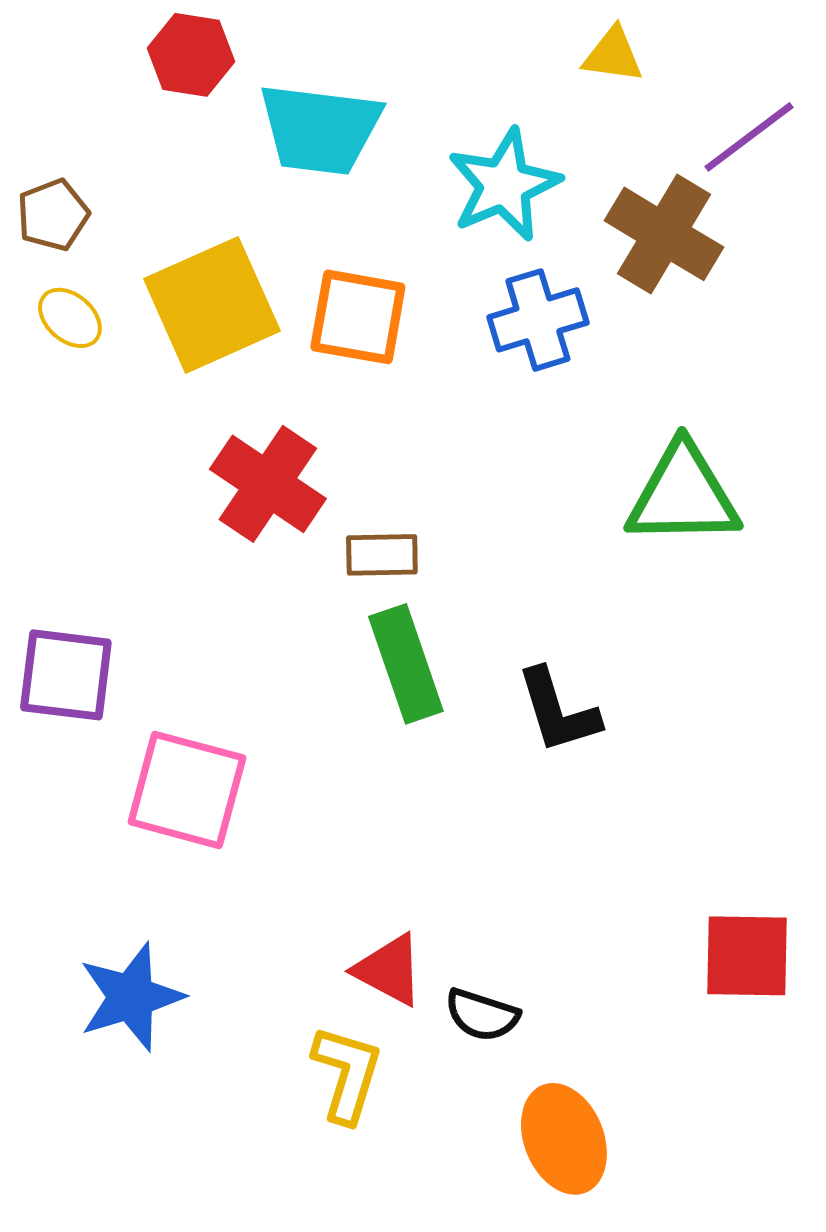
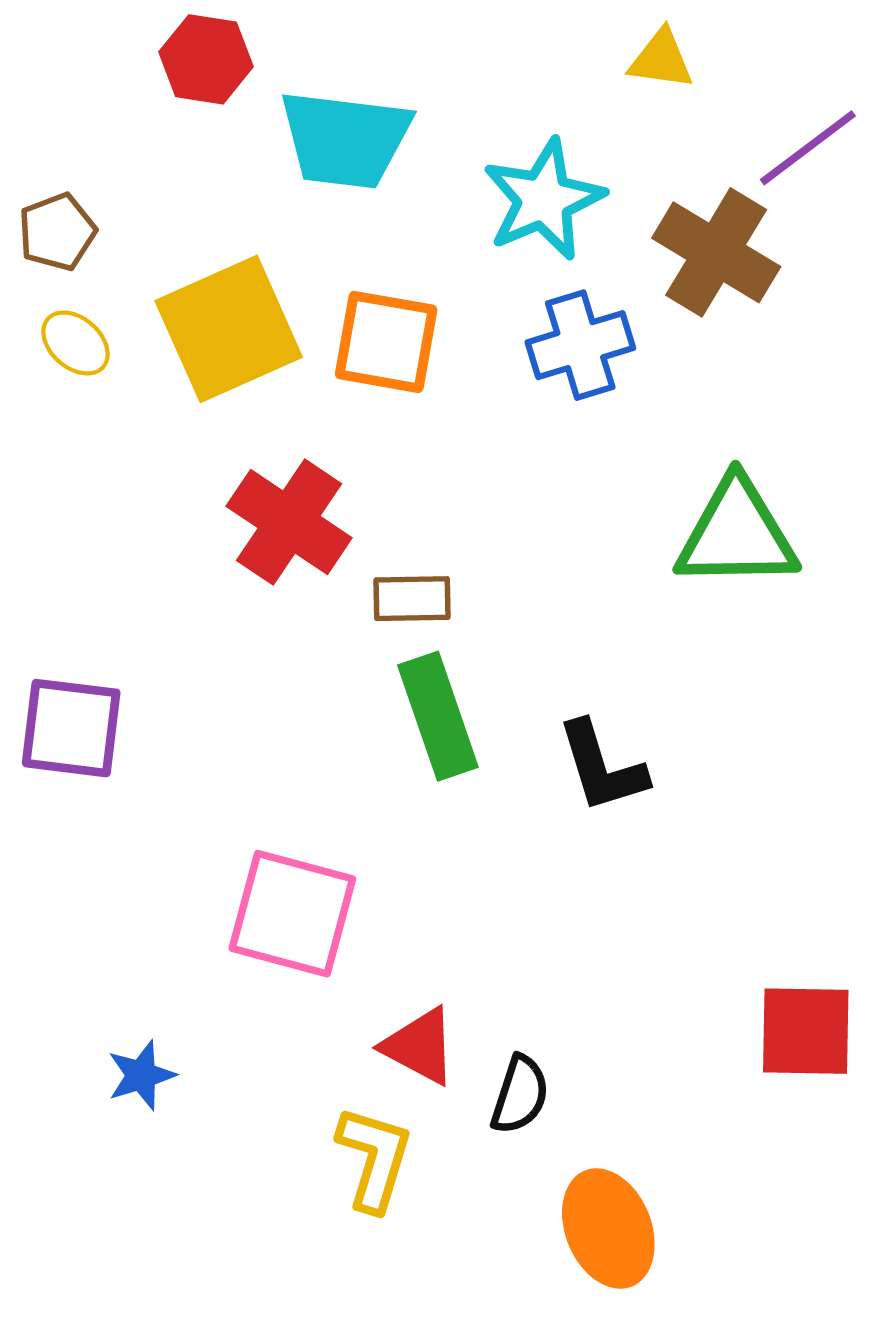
pink square: (187, 790) -> (292, 914), moved
blue star: (131, 997) -> (141, 1075), size x0.6
black semicircle: (482, 1015) -> (520, 1095), turned -90

